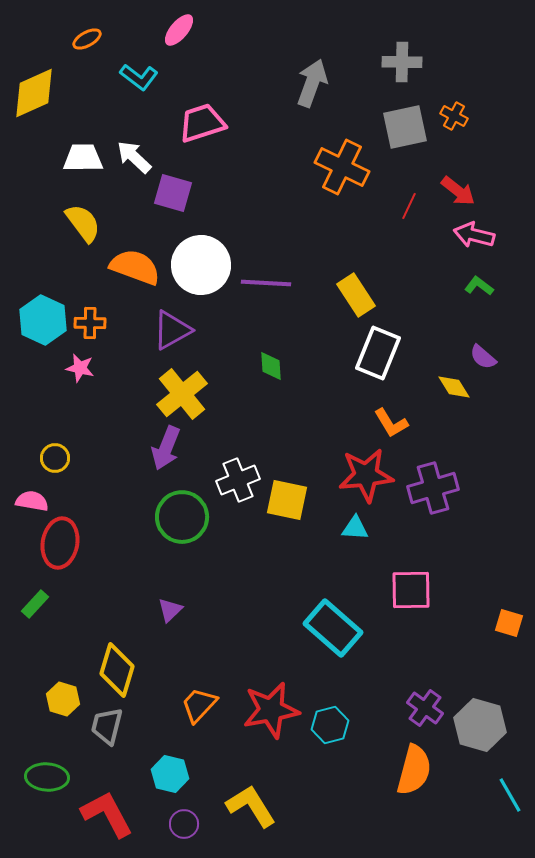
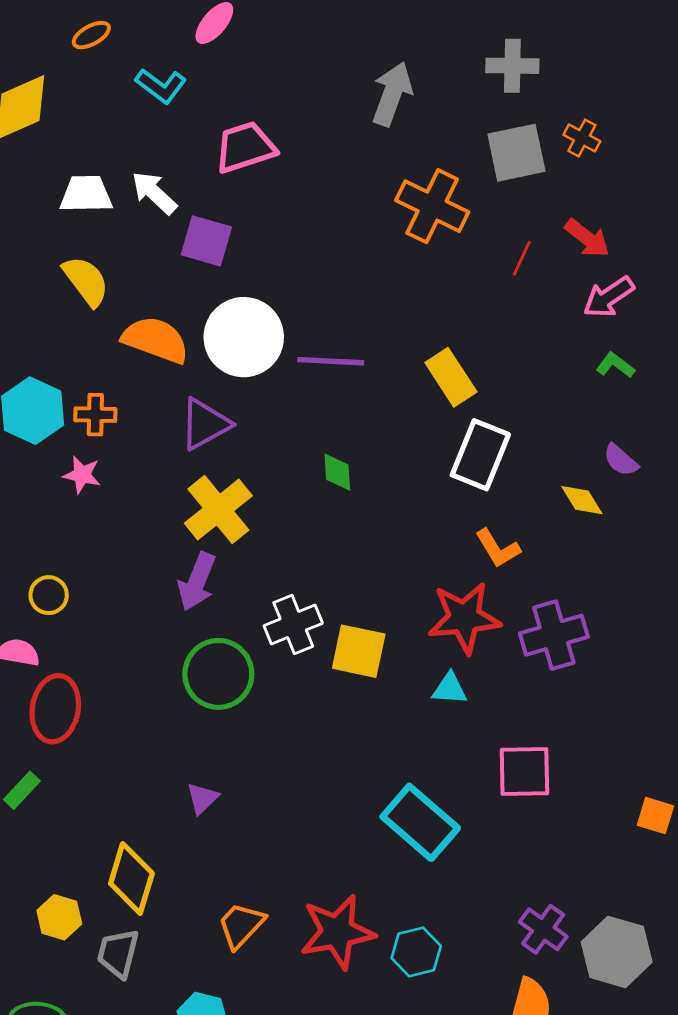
pink arrow: (474, 235) -> (609, 297), turned -48

